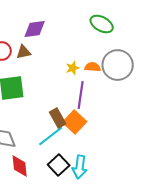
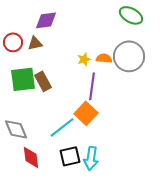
green ellipse: (102, 24) -> (131, 15), moved
brown rectangle: (58, 118) -> (43, 81), moved
black square: (59, 165) -> (70, 156), turned 30

